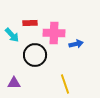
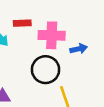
black circle: (35, 55) -> (46, 70), moved

